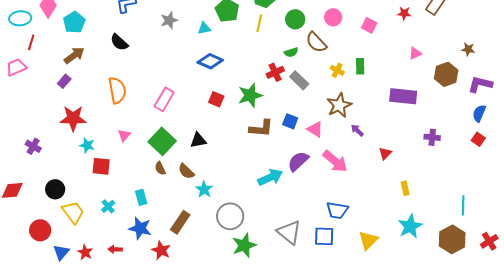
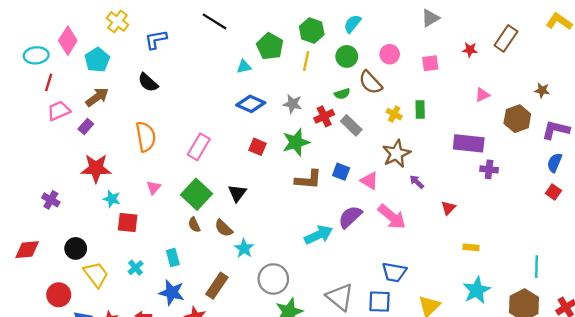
gray star: (169, 20) -> (293, 104), moved, turned 30
pink square: (369, 25) -> (430, 63), turned -35
pink trapezoid: (16, 67) -> (59, 111), moved
purple cross: (432, 137) -> (489, 169), moved
black triangle: (198, 140) -> (237, 193), turned -42
yellow rectangle: (405, 188) -> (471, 247), turned -72

